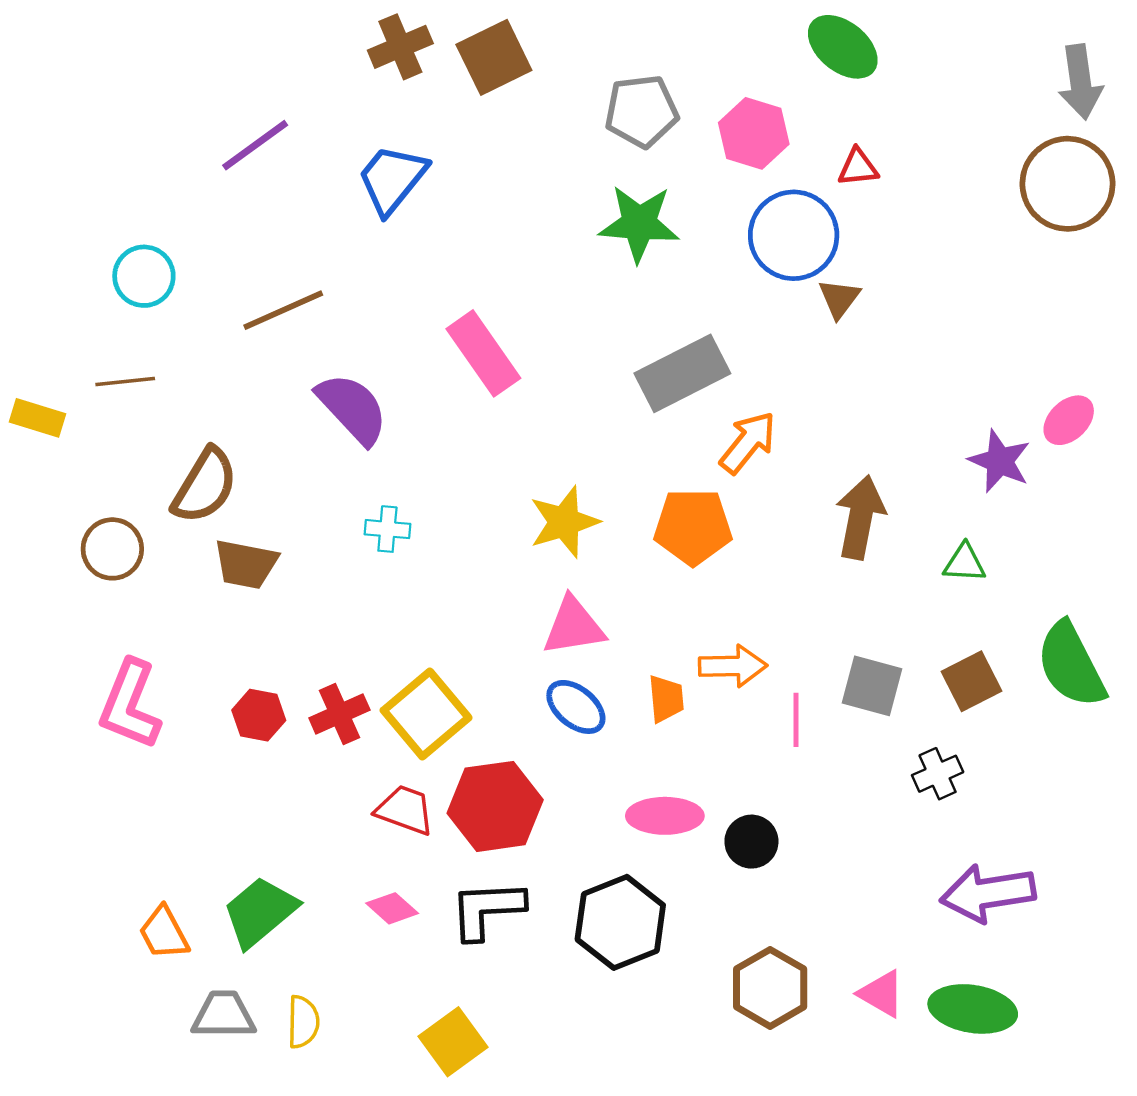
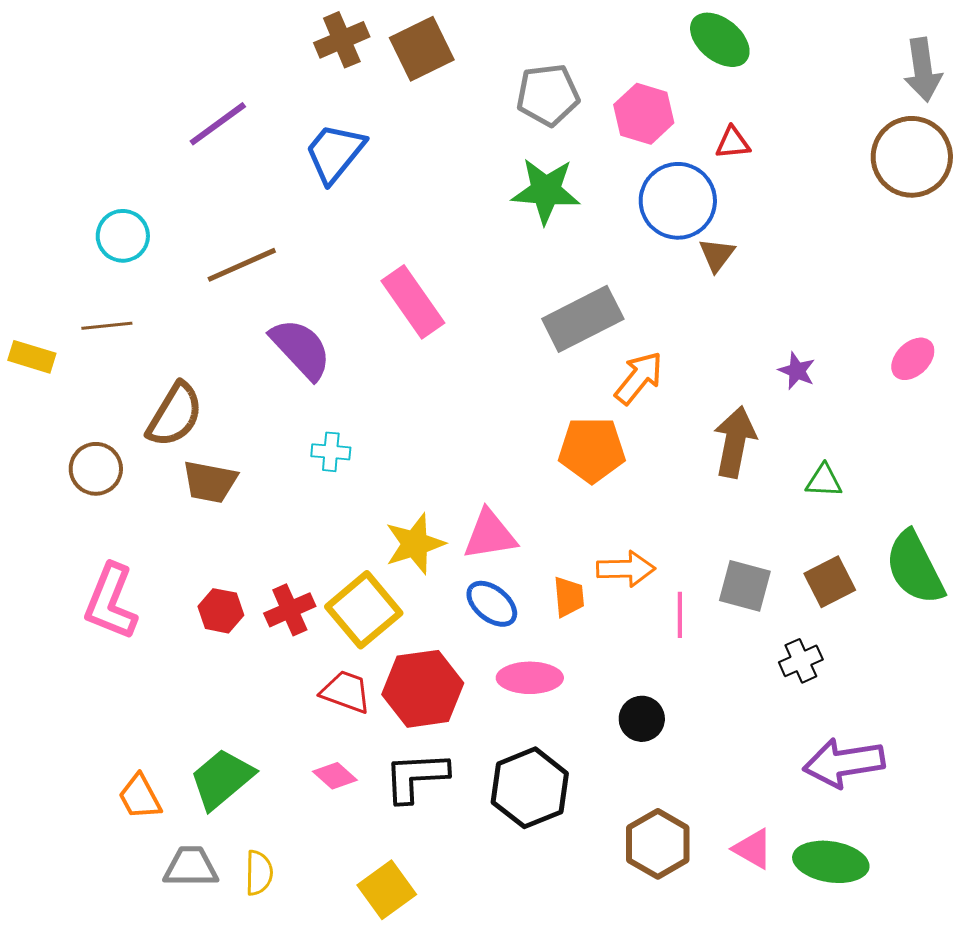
purple star: (1000, 461) -> (797, 371), moved, size x0.7
yellow star: (564, 522) -> (415, 544), moved
pink ellipse: (665, 816) -> (530, 678), moved

